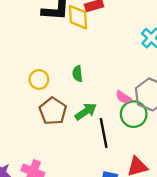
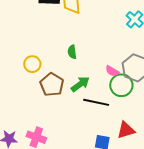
yellow circle: (39, 79) -> (32, 64), moved
black line: (104, 133) -> (96, 102), turned -65

